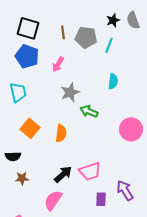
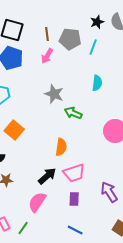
pink arrow: (58, 64) -> (47, 56), moved
gray star: (70, 92) -> (54, 94), turned -30
orange semicircle: (61, 133) -> (61, 147), moved
purple rectangle: (101, 199) -> (74, 199), moved

